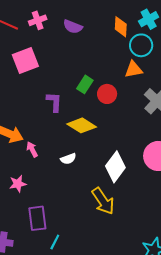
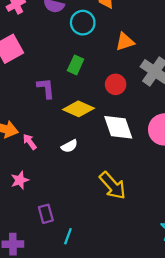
cyan circle: (141, 45) -> (83, 23), moved
red circle: (107, 94) -> (116, 84), moved
white diamond: (115, 167) -> (118, 127), moved, turned -48
purple rectangle: (37, 218) -> (46, 214), size x0.7

